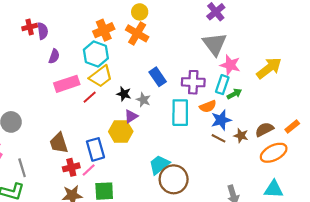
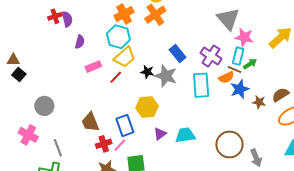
orange cross: (137, 33) -> (155, 15), turned 30
purple cross: (193, 82) -> (211, 56), turned 35
pink rectangle: (67, 84) -> (93, 67), size x0.7
gray star: (143, 100) -> (166, 76), size x1.6
purple triangle: (131, 116) -> (160, 134), moved
brown line: (218, 138) -> (235, 70), moved
cyan trapezoid: (159, 165) -> (185, 135), turned 35
brown circle: (174, 179) -> (229, 144), moved

